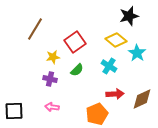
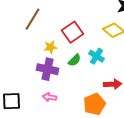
cyan cross: (109, 66) -> (97, 56), moved
purple cross: (50, 79) -> (48, 69), size x1.5

